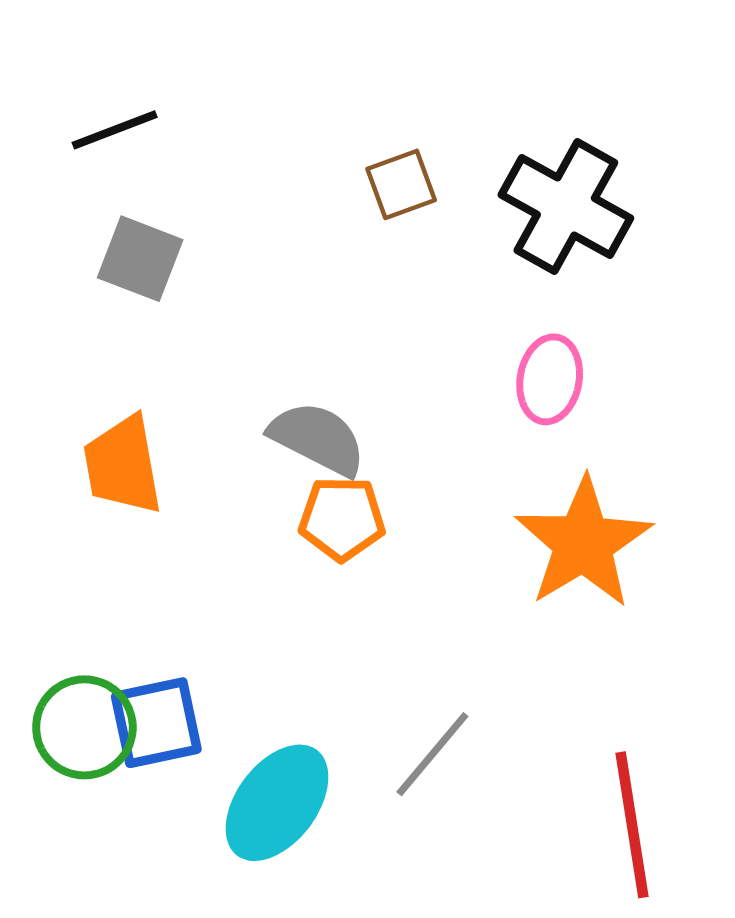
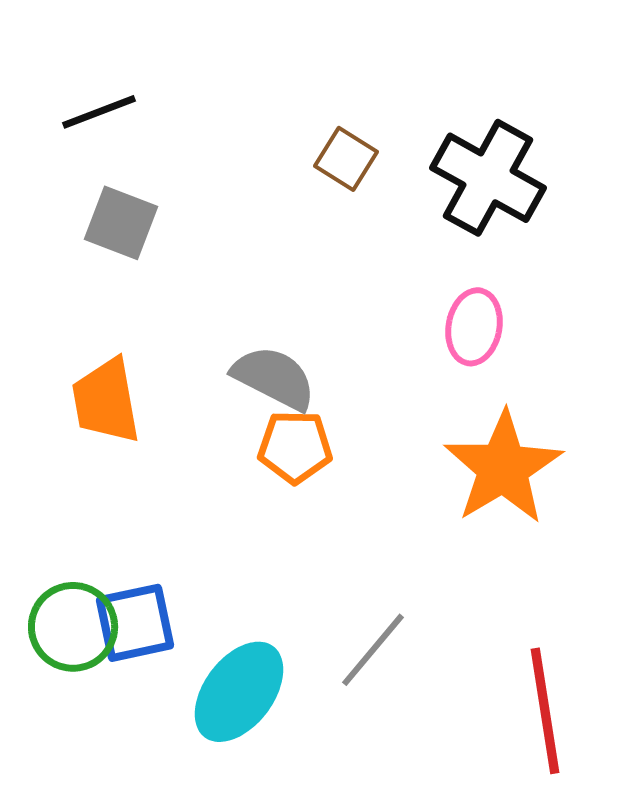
brown square: (401, 184) -> (346, 159), turned -38

